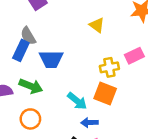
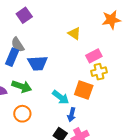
pink rectangle: (134, 56) -> (94, 56), moved
yellow cross: (109, 67) -> (99, 72), moved
blue arrow: (89, 123) -> (72, 115), turned -72

